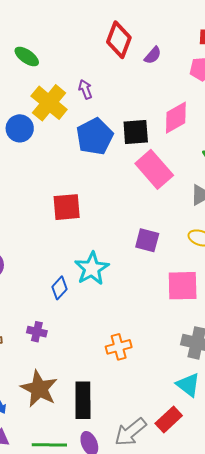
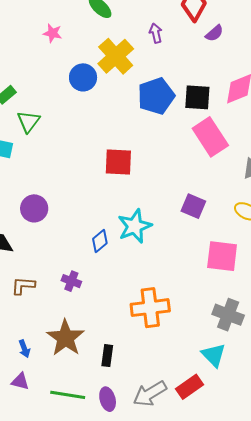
purple semicircle: (153, 55) -> (214, 33), moved
purple arrow: (85, 89) -> (156, 33), moved
orange cross: (119, 347) -> (150, 308), size x1.5
black rectangle: (83, 400) -> (107, 356), size x0.6

